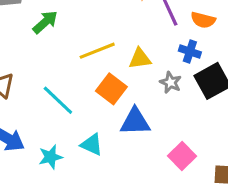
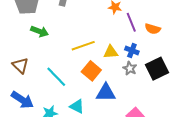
green arrow: (45, 22) -> (40, 31), moved, turned 60
blue cross: (190, 51) -> (132, 50), moved

